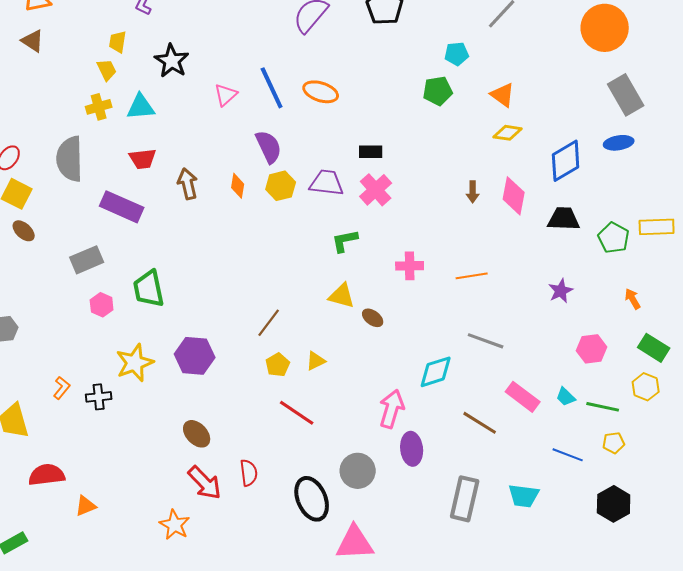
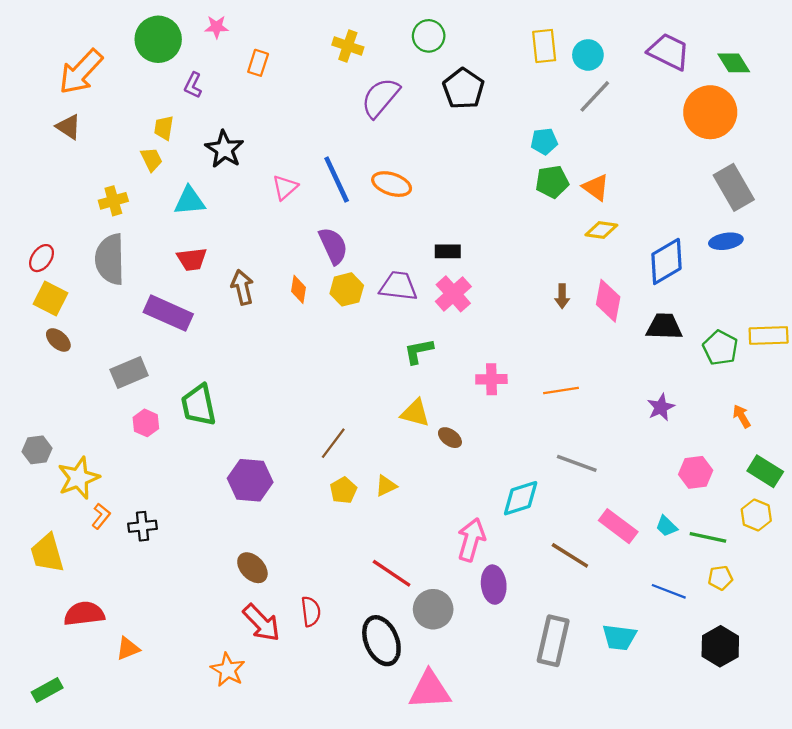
green pentagon: (438, 91) -> (552, 182), moved
yellow cross: (99, 107) -> (113, 201), moved
yellow star: (135, 363) -> (79, 478), moved
red line: (297, 413) -> (392, 573), moved

